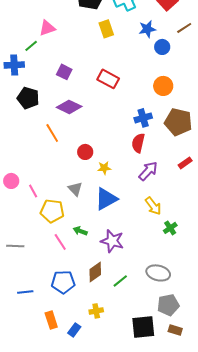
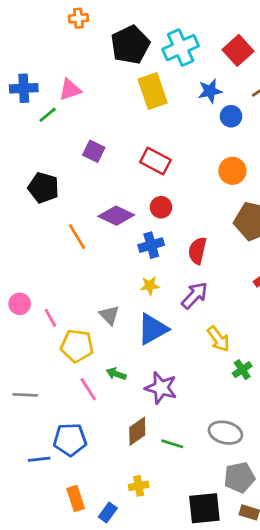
yellow rectangle: (106, 29) -> (153, 91), size x1.4
blue cross: (14, 65) -> (24, 88), moved
purple diamond: (69, 107) -> (116, 216), moved
blue cross: (143, 118) -> (151, 245), moved
red circle: (85, 152) -> (161, 207), moved
purple arrow: (148, 171) -> (195, 295), moved
green line: (120, 281) -> (172, 444), turned 56
blue pentagon: (63, 282) -> (70, 440), moved

